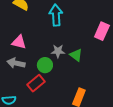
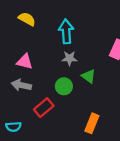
gray star: (58, 51) -> (69, 58), moved
green circle: (45, 65) -> (64, 86), moved

